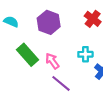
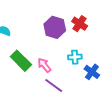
purple hexagon: (49, 22) -> (55, 27), moved

